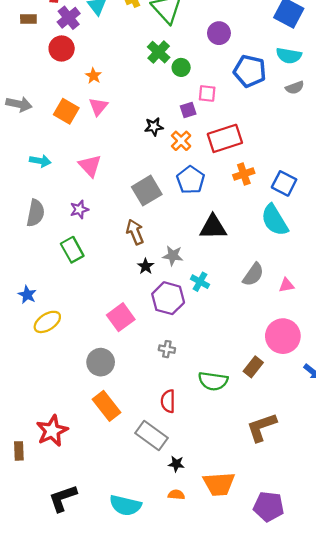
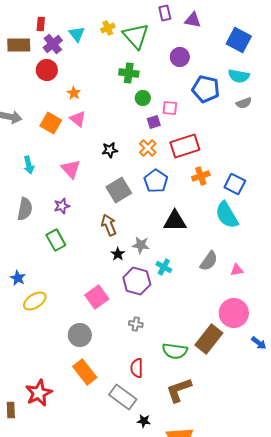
brown rectangle: (28, 19) -> (19, 45), size x1.6
green cross: (159, 52) -> (129, 73), turned -36
green circle: (181, 67) -> (143, 98), moved
pink triangle: (98, 106) -> (78, 119), turned -30
black star: (154, 127) -> (110, 150), moved
cyan arrow: (40, 161) -> (29, 165), turned 66
brown rectangle: (253, 367) -> (209, 339), size x1.6
brown L-shape: (262, 427) -> (179, 390), moved

